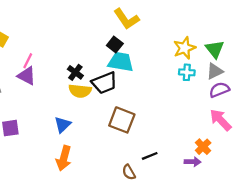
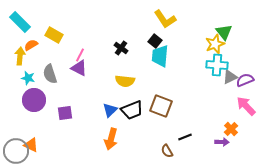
green triangle: (215, 49) -> (224, 32), moved
cyan trapezoid: (121, 62) -> (160, 56), turned -95
gray triangle: (215, 71) -> (230, 77), moved
black cross: (75, 72) -> (121, 48), moved
cyan cross: (187, 72) -> (217, 65), size x1.5
black trapezoid: (104, 83) -> (132, 110), moved

